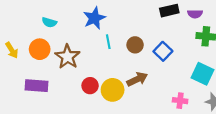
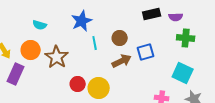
brown circle: (135, 45) -> (120, 38), moved
blue square: (163, 51) -> (146, 52), turned 30
brown arrow: (137, 79) -> (122, 61), moved
purple rectangle: (36, 86) -> (16, 74), moved, turned -70

